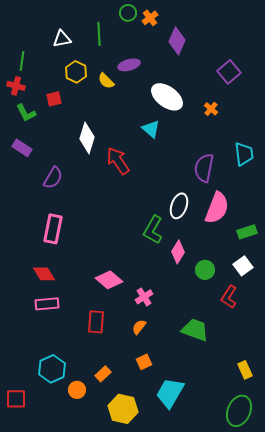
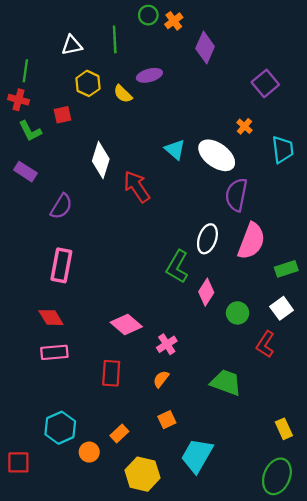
white ellipse: (167, 97) -> (217, 155), moved
cyan trapezoid: (244, 154) -> (283, 150), moved

